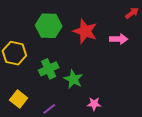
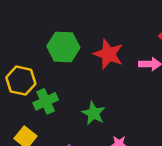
green cross: (49, 69) -> (46, 101), moved

